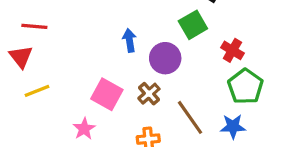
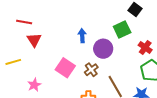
red triangle: (21, 57) -> (34, 40), moved
yellow line: (37, 91) -> (13, 62), moved
pink star: (84, 129) -> (34, 85), moved

